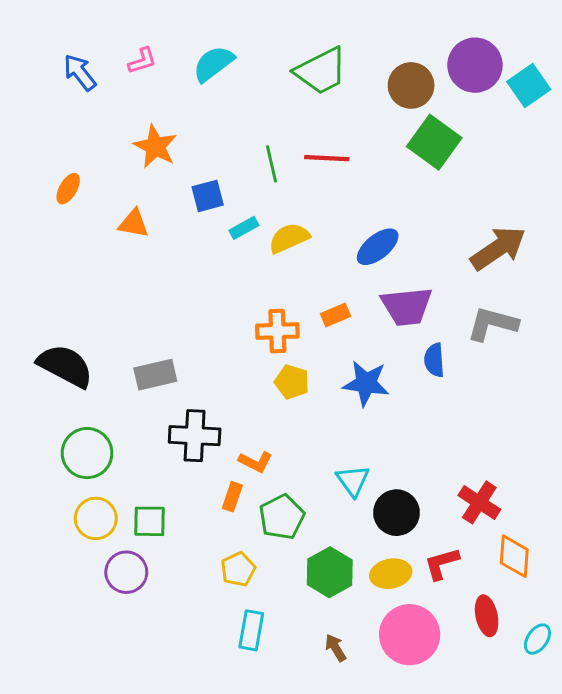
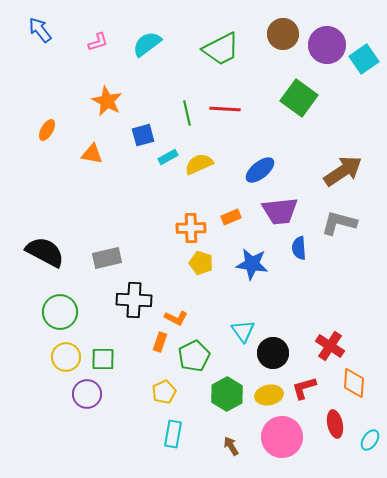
blue arrow: (80, 72) -> (40, 30), moved
brown circle: (411, 85) -> (283, 34), moved

